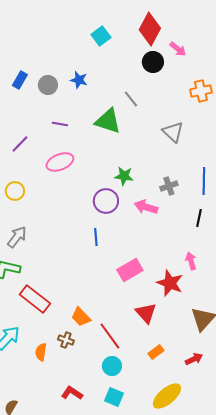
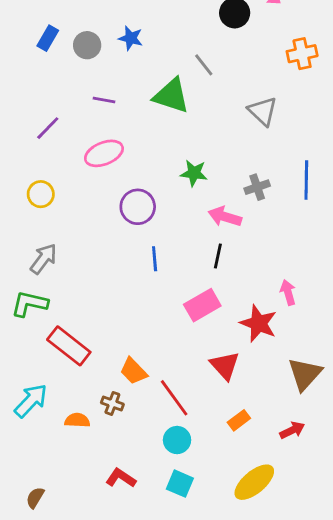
purple circle: (106, 201) -> (138, 207), moved
black line: (199, 218) -> (218, 256), moved
orange semicircle: (41, 352) -> (77, 420), turned 84

